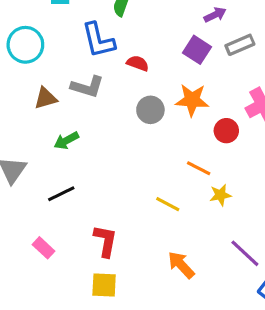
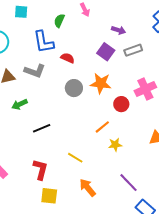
purple arrow: (215, 15) -> (119, 30), turned 40
orange line: (199, 168) -> (102, 127), turned -70
black line: (61, 194) -> (42, 128), moved
yellow line: (168, 204) -> (75, 158), moved
yellow square: (104, 285) -> (49, 196), moved

